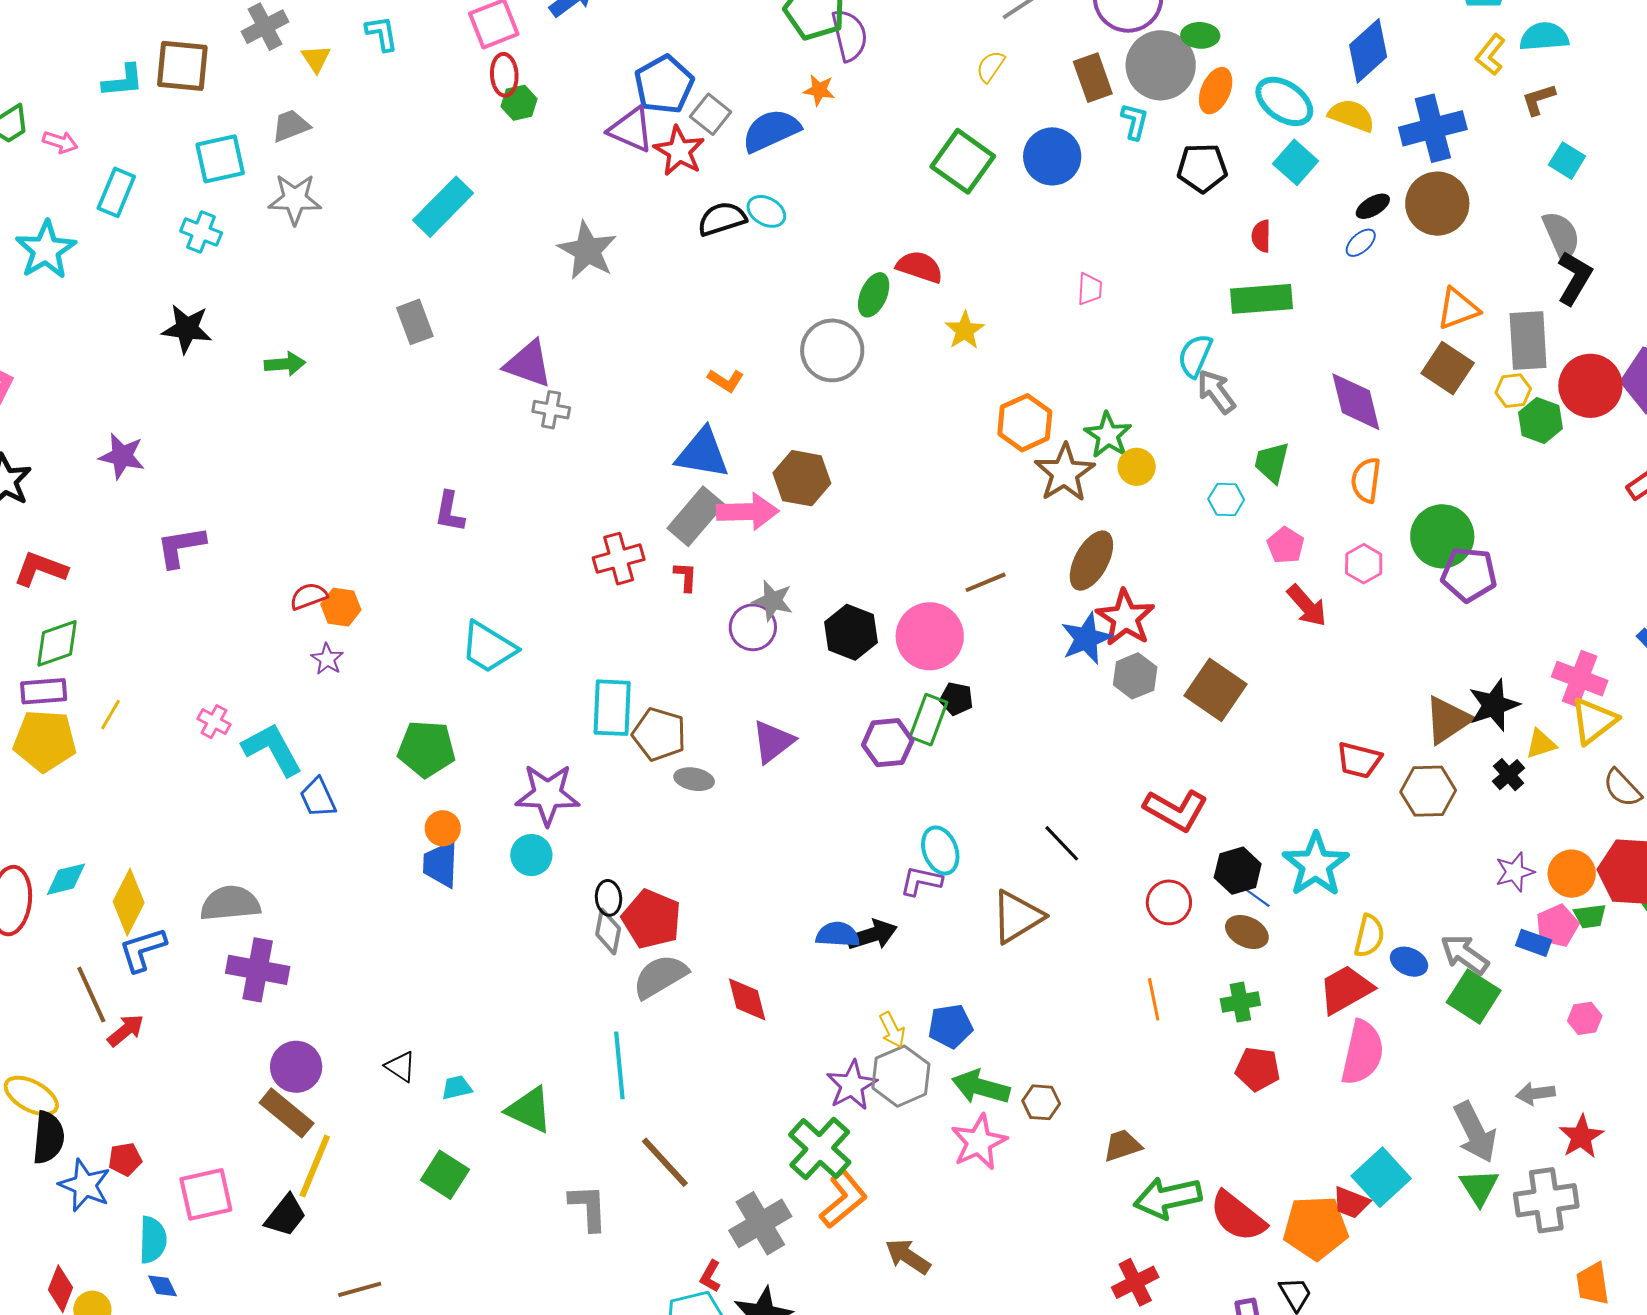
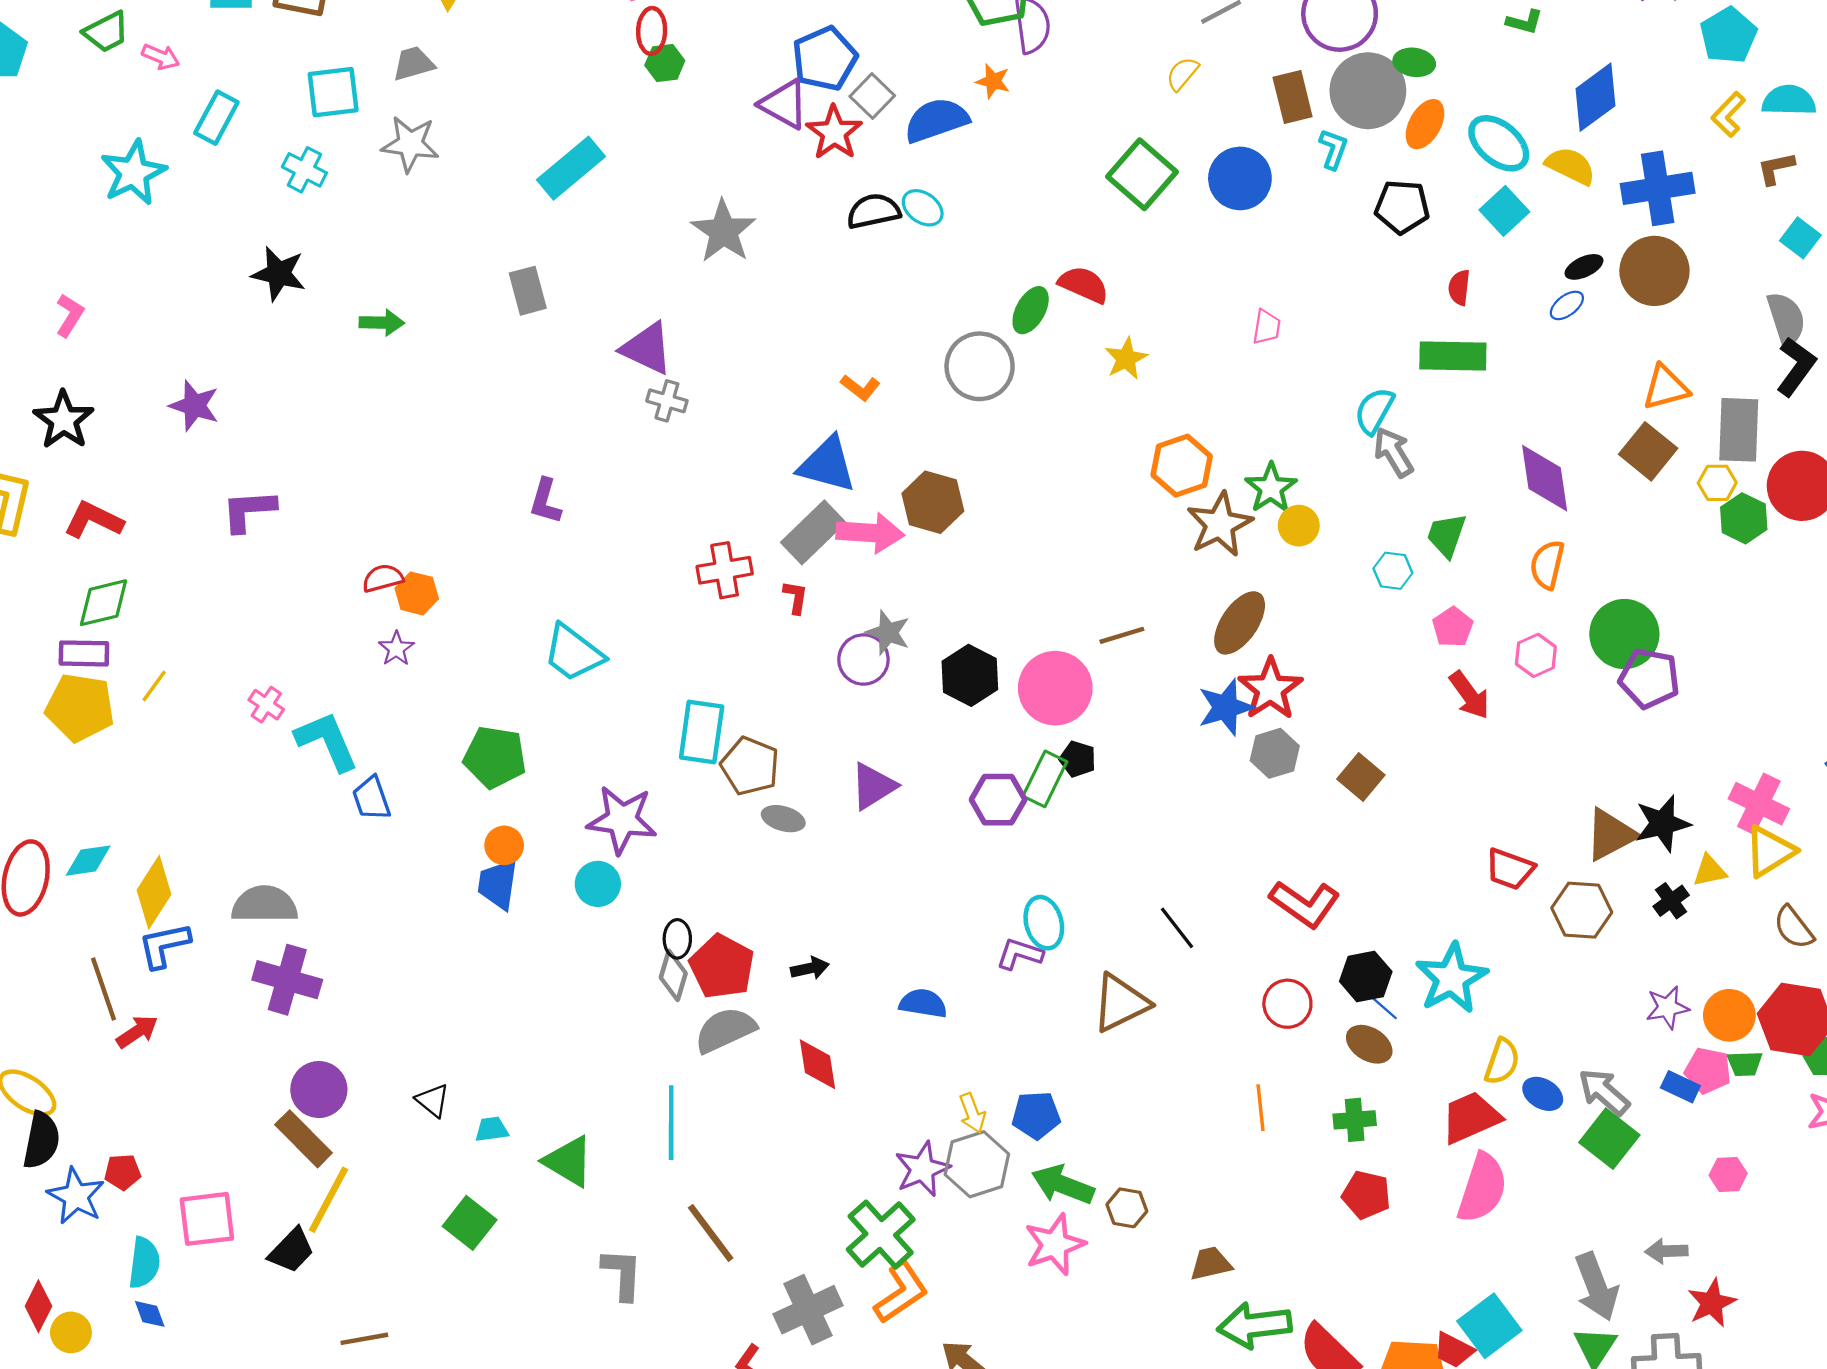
brown square: (1215, 690) -> (1361, 777), size x0.7
pink pentagon: (1557, 926) -> (1708, 1071), turned 30
black arrow: (872, 935) -> (810, 968), moved, size x0.7

